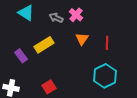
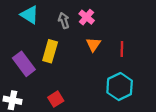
gray arrow: (56, 18) -> (64, 21), turned 48
yellow rectangle: (44, 45) -> (50, 51), turned -42
purple rectangle: (21, 56) -> (24, 64), size x1.5

